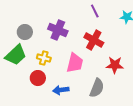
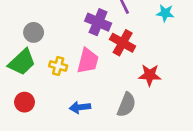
purple cross: (58, 30) -> (98, 22), moved
pink trapezoid: (75, 63) -> (88, 61), moved
red circle: (38, 78) -> (25, 102), moved

